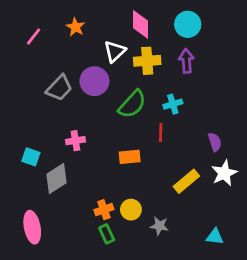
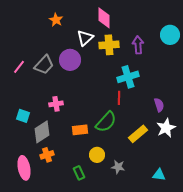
cyan circle: (188, 24) -> (170, 35), moved
pink line: (34, 37) -> (19, 67), moved
green semicircle: (132, 104) -> (106, 122), moved
cyan cross: (173, 104) -> (128, 77), size x1.5
orange rectangle: (130, 157) -> (80, 130), moved
orange cross: (104, 210) -> (47, 155), moved

